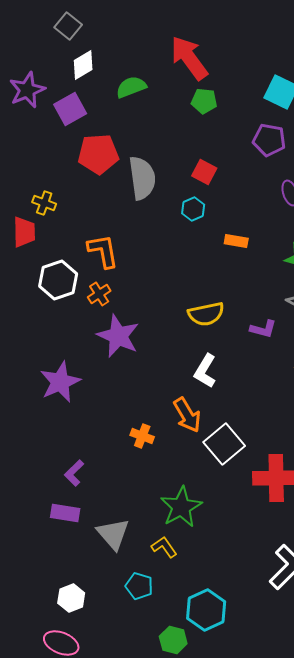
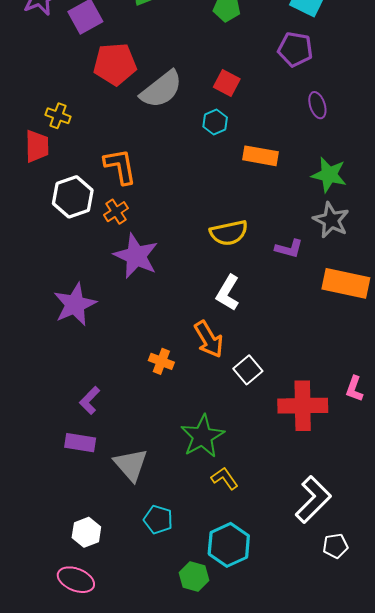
gray semicircle: (142, 178) -> (161, 89), turned 60
orange rectangle: (236, 241) -> (260, 156), size x1.4
white square: (224, 444) -> (248, 370), size x0.7
yellow L-shape: (164, 547) -> (225, 478), moved

